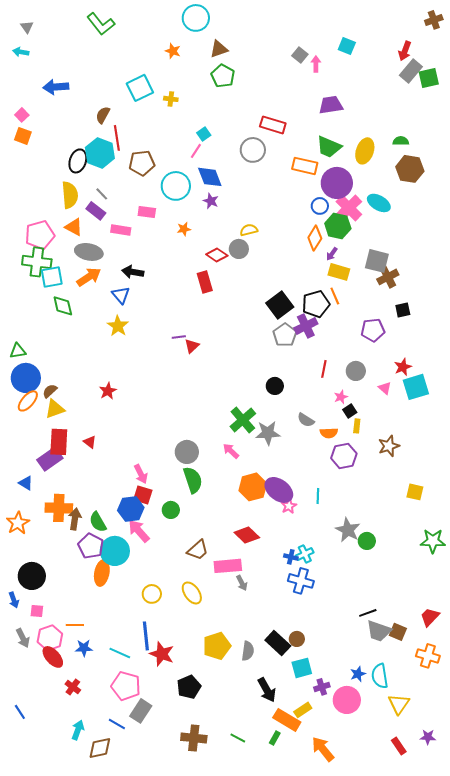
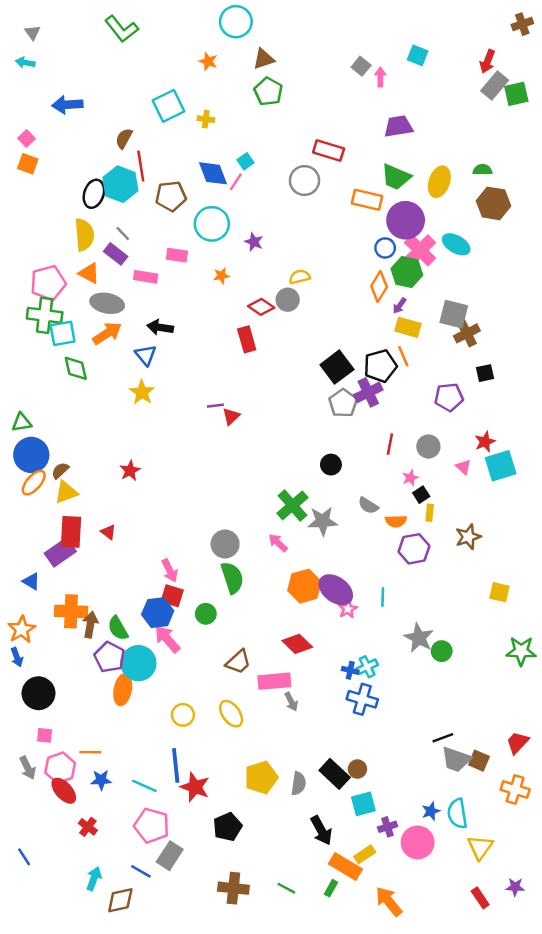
blue diamond: (210, 177) -> (213, 173), moved
blue arrow: (14, 600) -> (17, 657), moved

